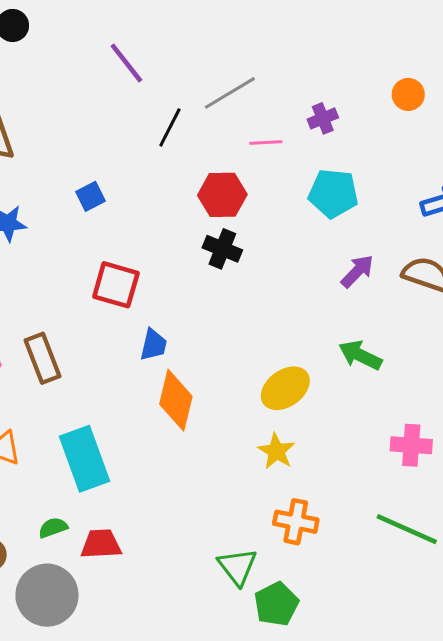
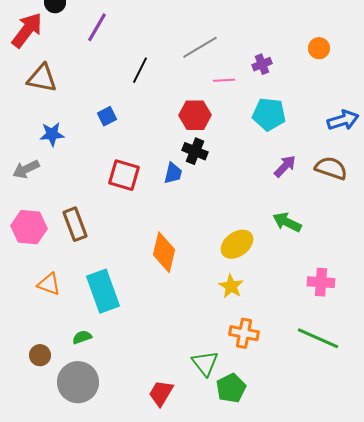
purple line: (126, 63) -> (97, 27), moved, turned 68
black line: (170, 127) -> (140, 70), moved
blue trapezoid: (153, 345) -> (173, 173), moved
red trapezoid: (101, 544) -> (161, 393), moved, turned -56

